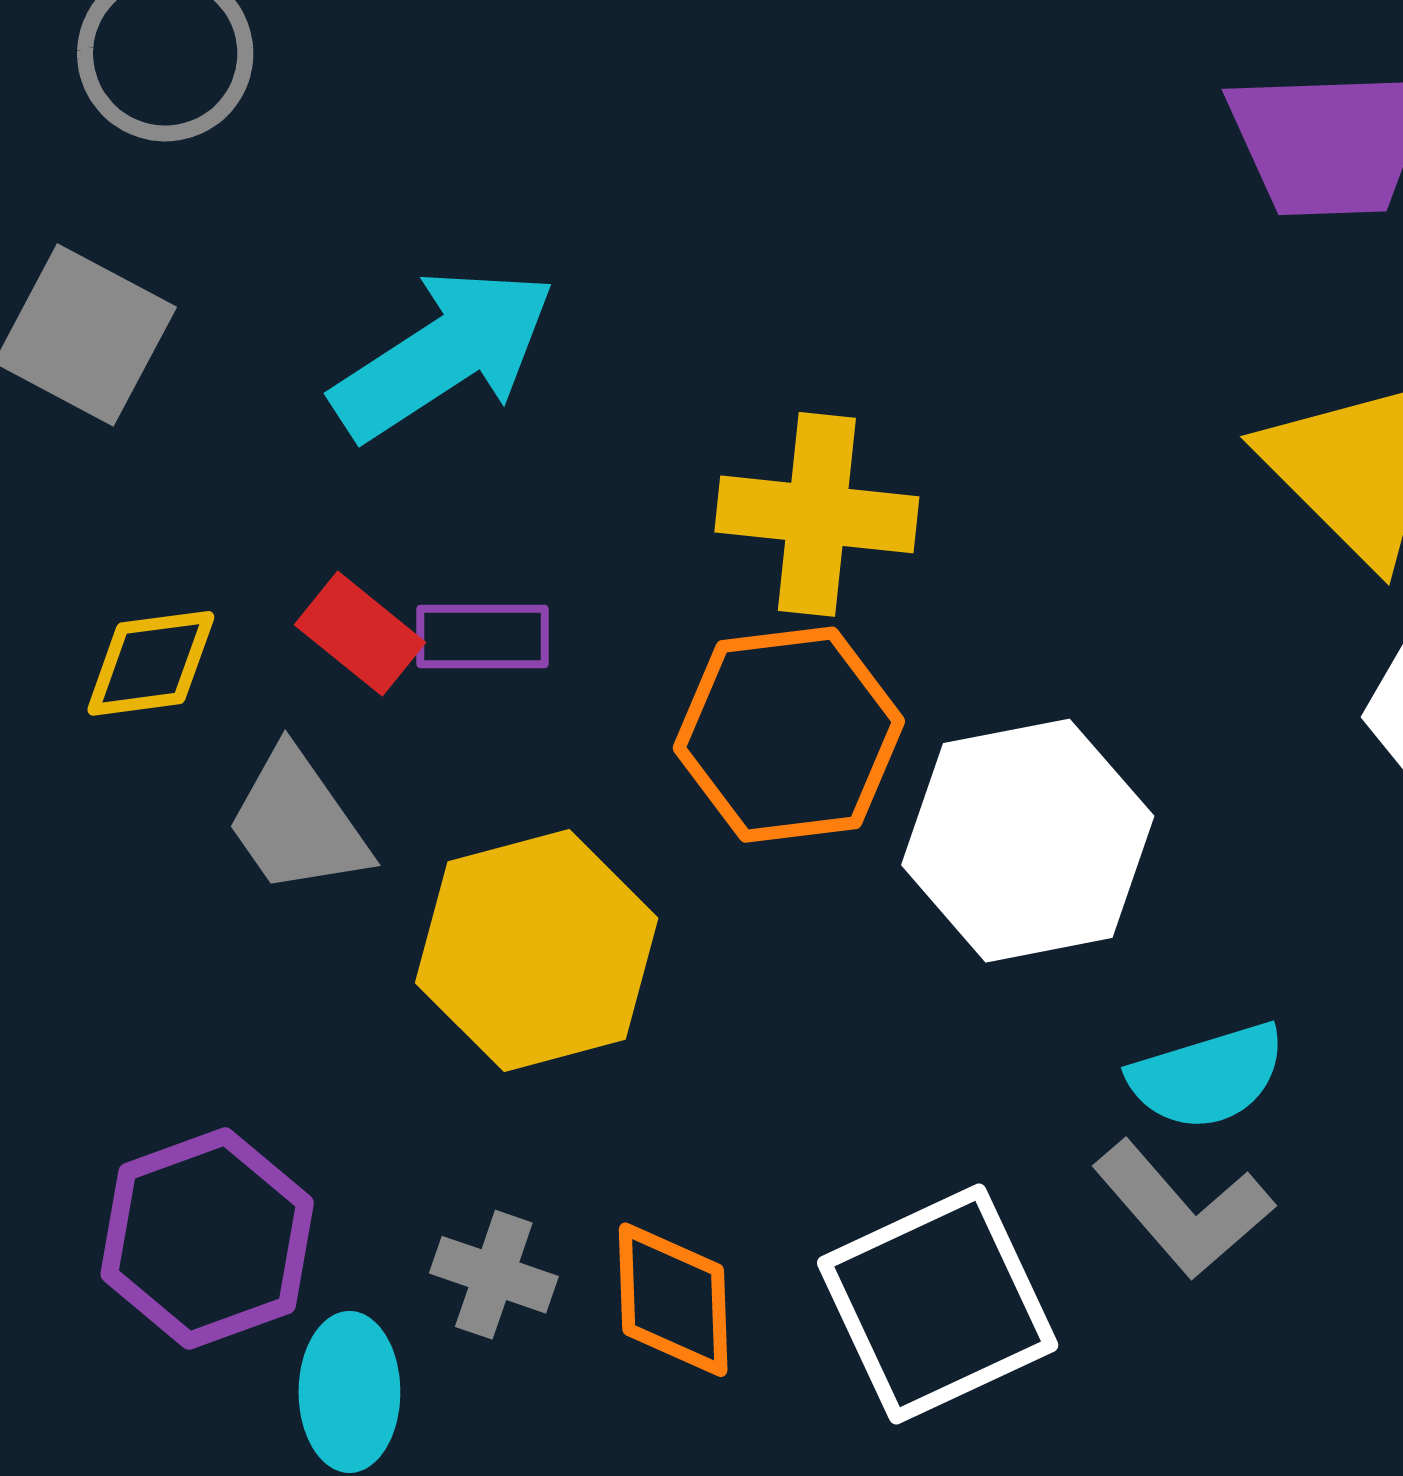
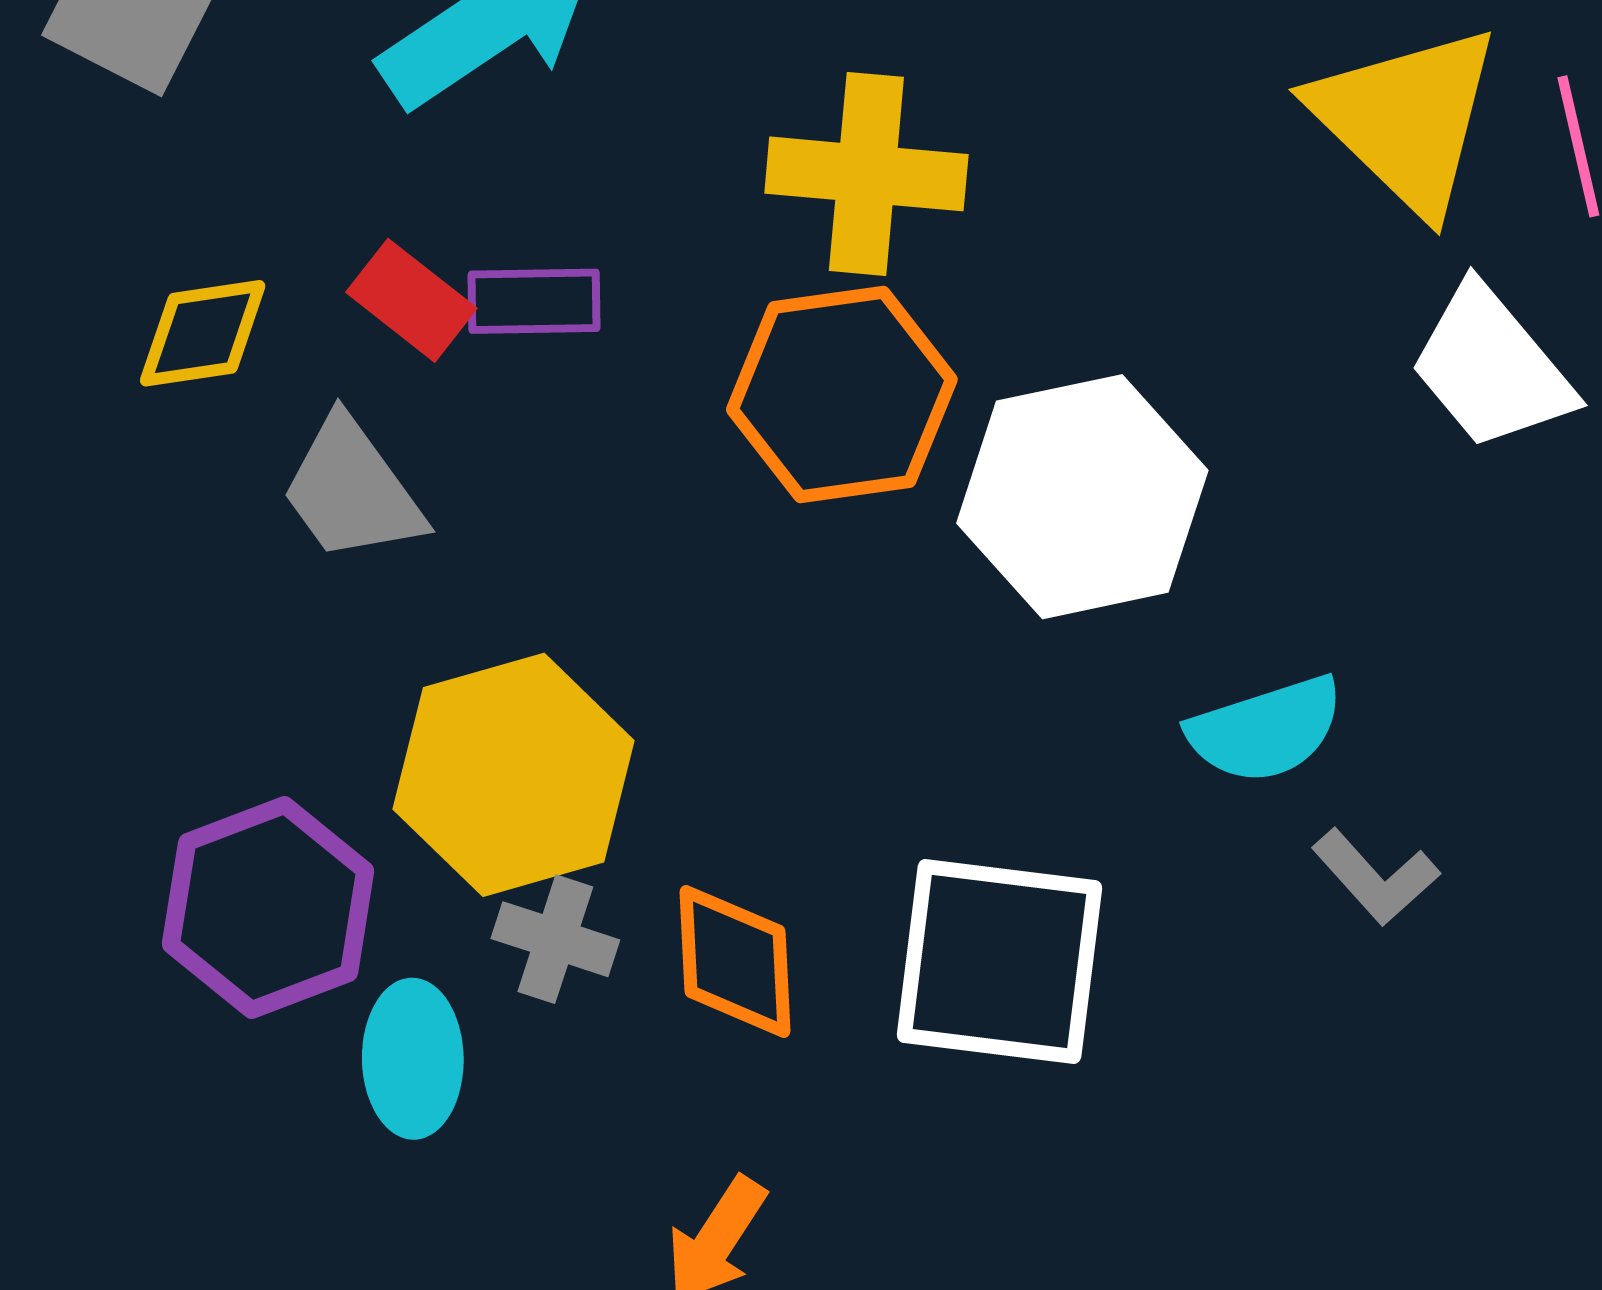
yellow hexagon: (537, 951) -> (514, 775), moved
gray L-shape: (1183, 1209) -> (1376, 877), moved, size x0.7
white square: (938, 1304) -> (999, 962), turned 33

